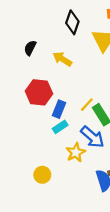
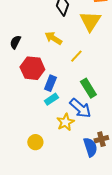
black semicircle: (30, 48) -> (15, 42), moved
yellow line: (87, 105) -> (76, 56), moved

